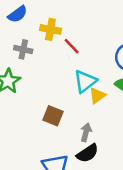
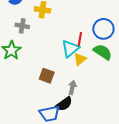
red line: (72, 46) -> (80, 39), moved, turned 56
black semicircle: (88, 153) -> (64, 104), moved

